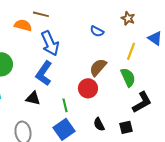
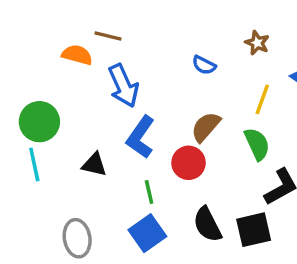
blue L-shape: (44, 73) -> (141, 137), moved
black triangle: (33, 98) -> (94, 165), moved
black semicircle: (99, 124) -> (207, 225), size x1.5
black square: (126, 127) -> (254, 230), size x1.5

